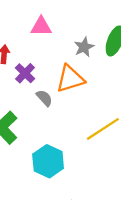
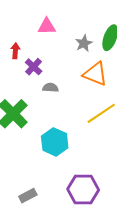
orange triangle: (70, 79) -> (95, 74), moved, turned 40
gray semicircle: (44, 98) -> (50, 88), turned -42

